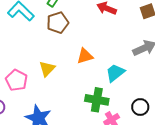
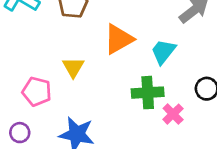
orange triangle: (85, 56) -> (119, 39), size x1.4

